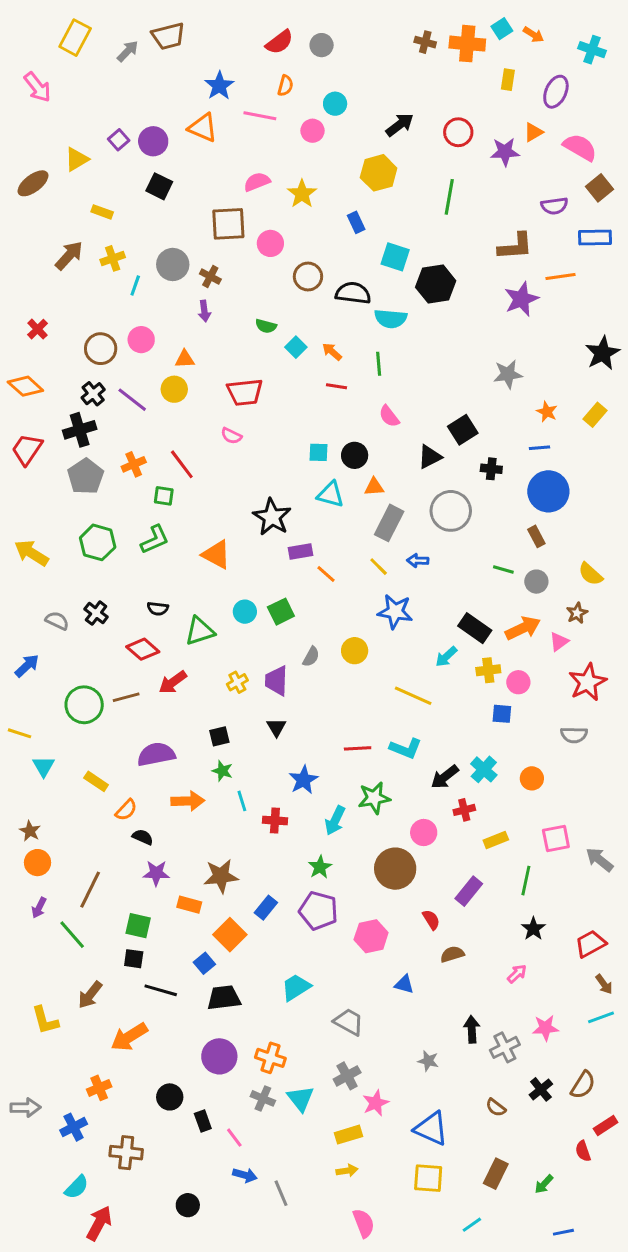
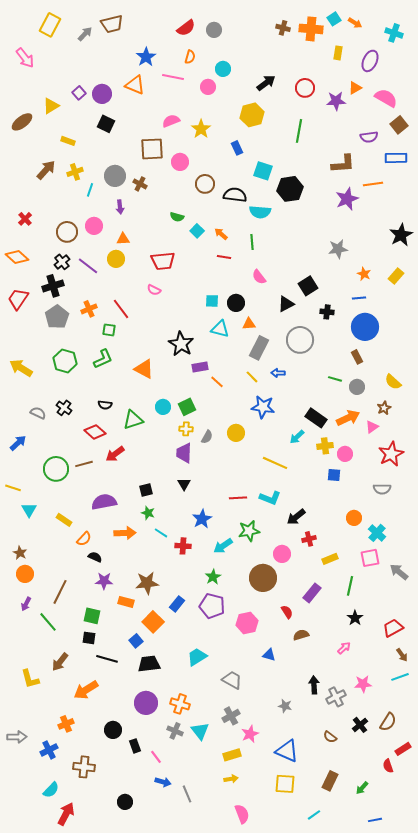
purple arrow: (204, 311) -> (120, 207), moved
yellow cross: (237, 682) -> (186, 429), moved, turned 32
cyan cross: (484, 769) -> (377, 533), moved
cyan line: (242, 801) -> (161, 533), turned -40
cyan arrow: (335, 820) -> (223, 546), turned 30

